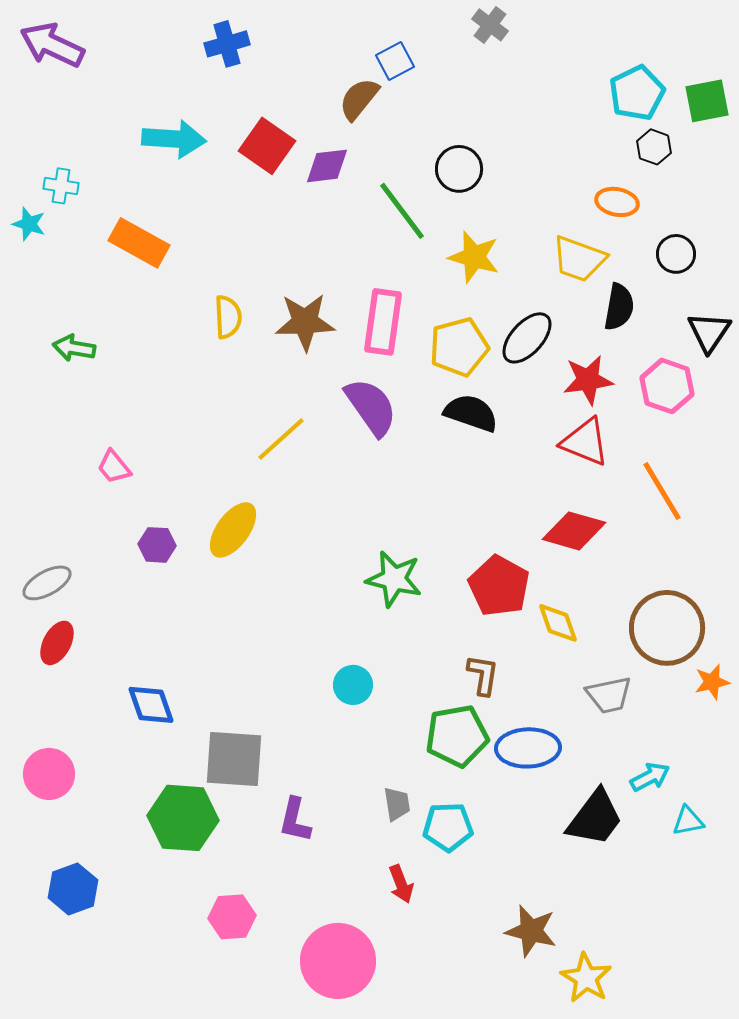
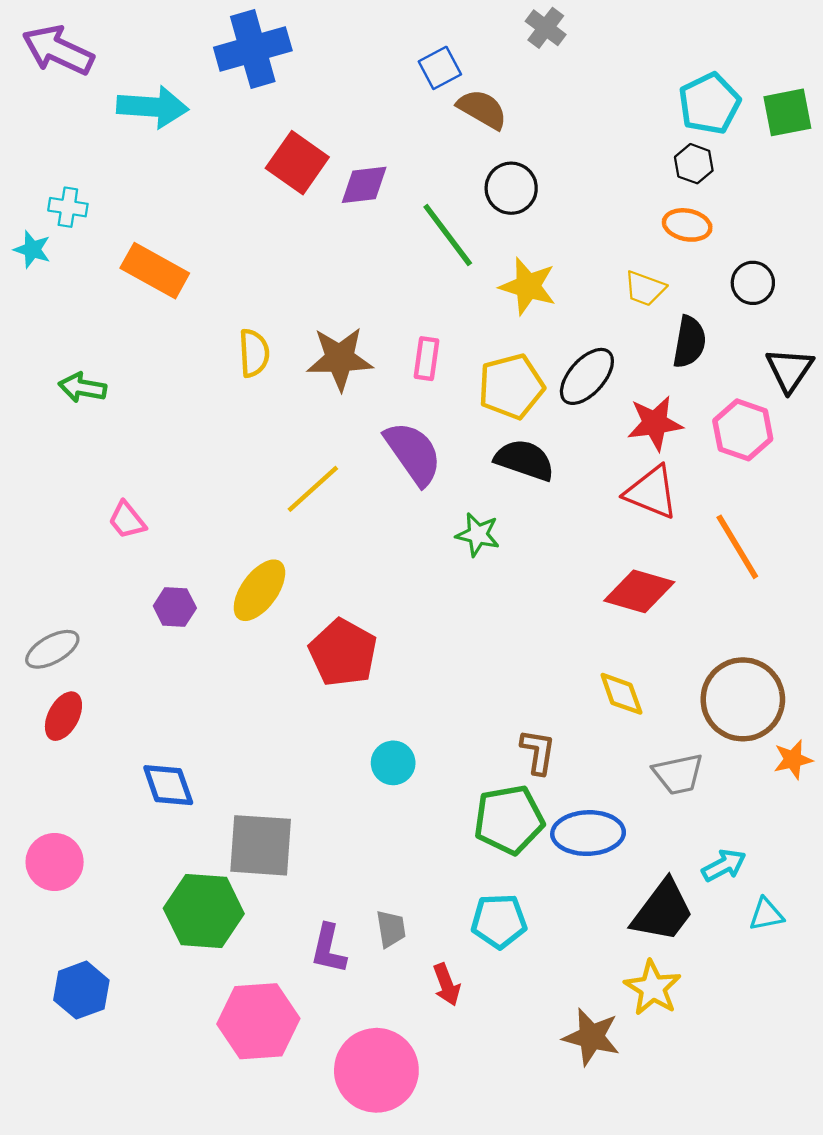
blue cross: (227, 44) -> (253, 49), size x1.5
brown semicircle: (359, 99) -> (482, 109), moved, turned 81
cyan arrow: (174, 139) -> (153, 107), moved
black hexagon: (654, 147) -> (694, 164), moved
yellow trapezoid: (579, 259) -> (645, 288), size x0.7
pink rectangle: (383, 322) -> (427, 359), size x0.6
green star: (394, 579) -> (478, 535), moved, size x0.7
red pentagon: (499, 586) -> (343, 653), moved
gray trapezoid: (397, 804) -> (391, 929), moved
purple L-shape: (295, 820) -> (329, 949), moved
pink hexagon: (232, 917) -> (258, 1021), size x1.5
yellow star: (586, 978) -> (653, 988), moved

